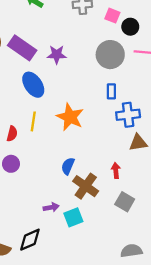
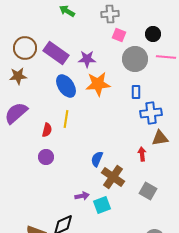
pink square: (112, 16) -> (119, 35), moved
orange star: (70, 117) -> (98, 84), moved, turned -30
red arrow: (116, 171) -> (142, 154), moved

